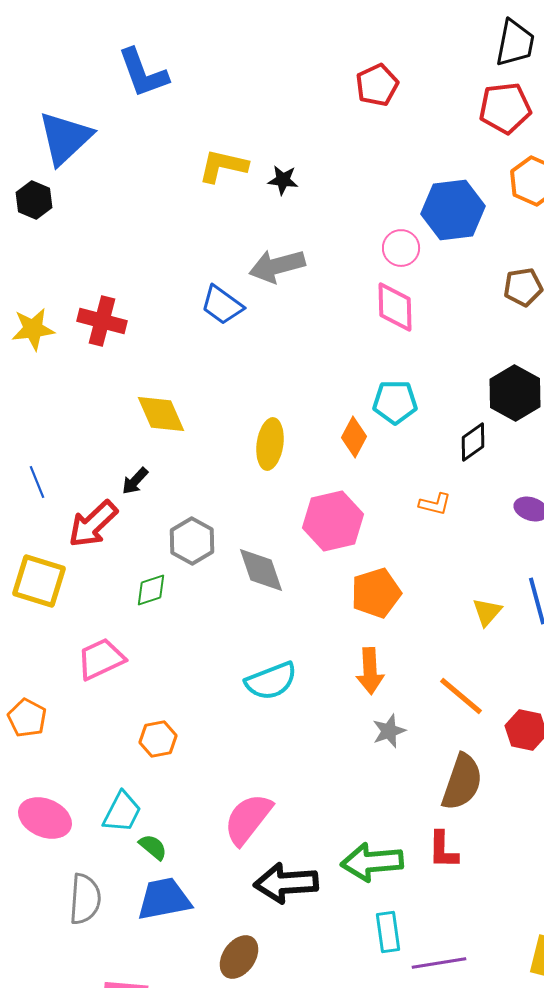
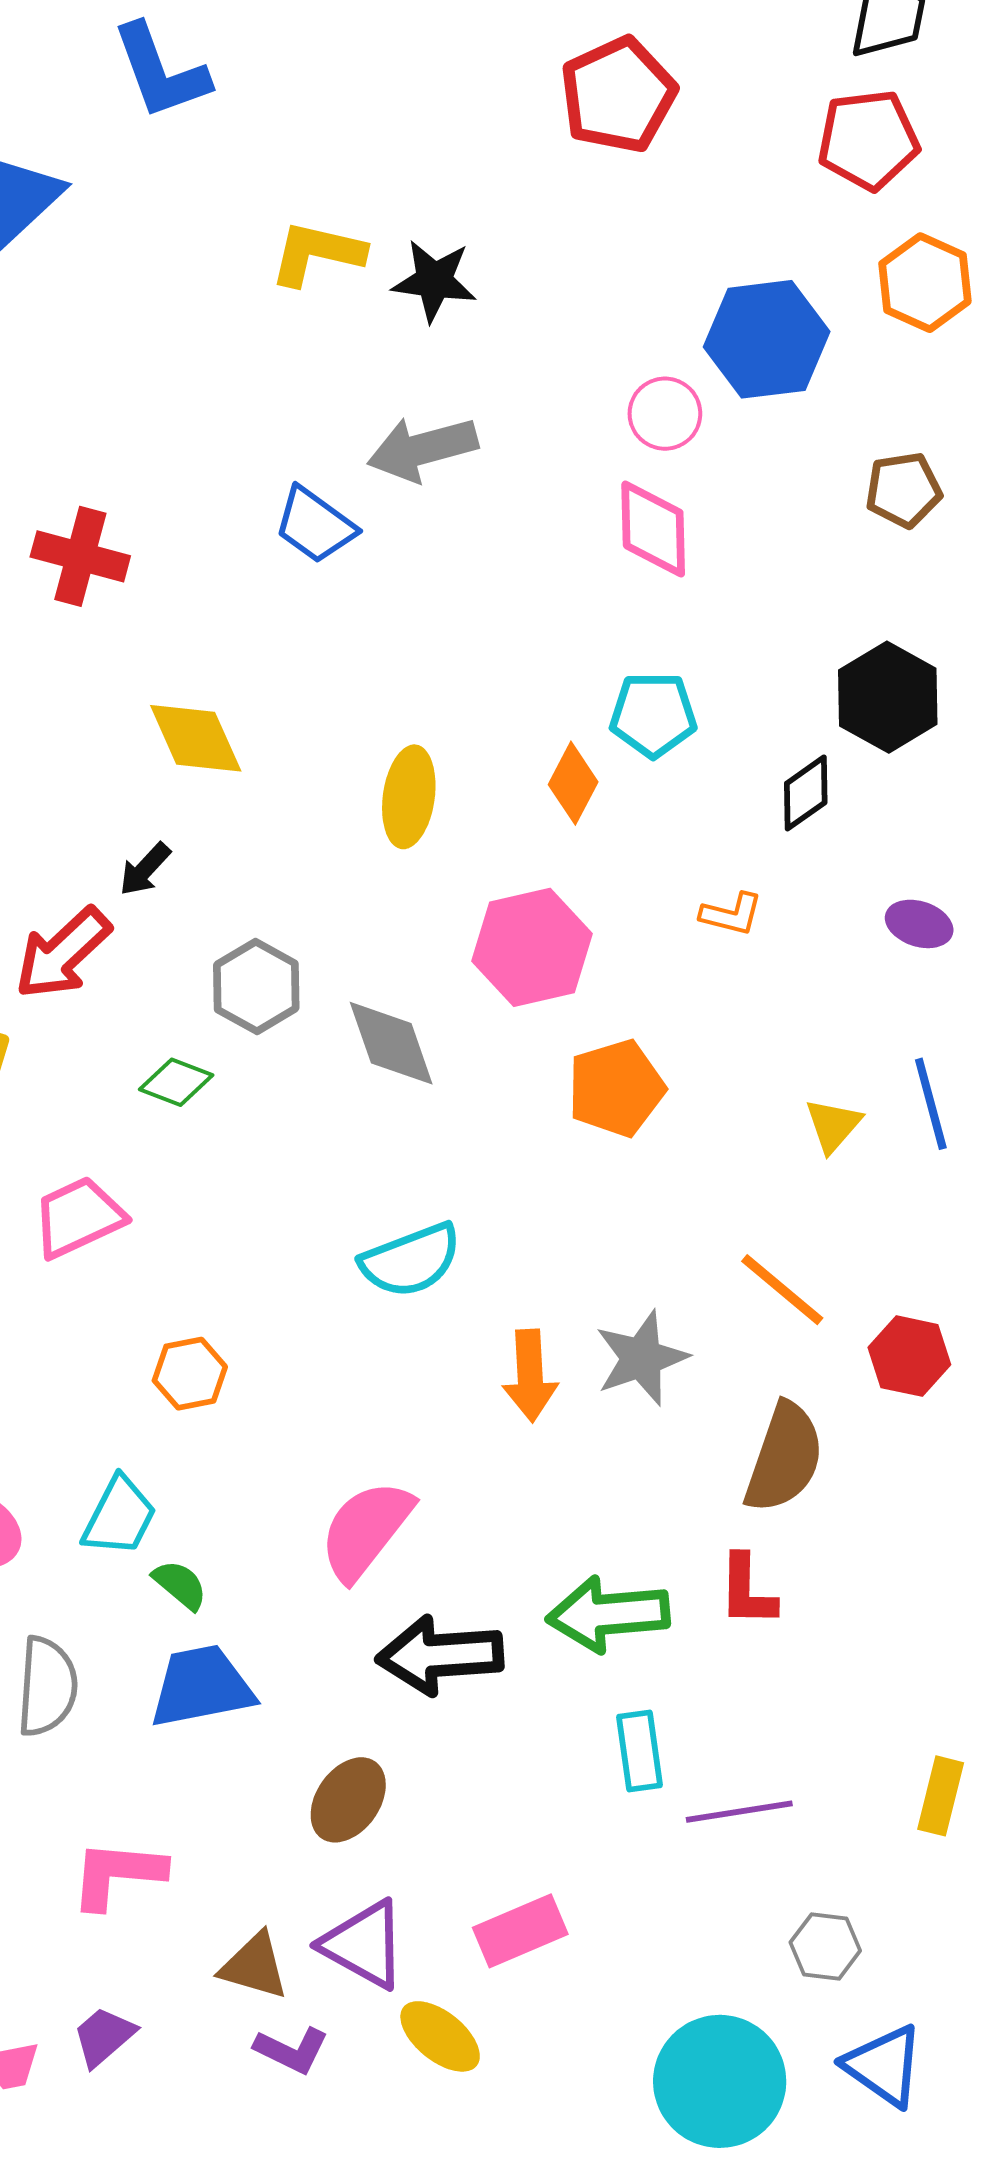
red pentagon: (377, 85) -> (618, 95), size x1.4
black star: (283, 180) -> (434, 281), size x1.4
green diamond: (151, 590) -> (176, 1082), turned 39
orange arrow: (370, 671) -> (530, 1376), moved
gray star: (389, 731) -> (641, 1358), size x1.4

